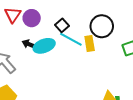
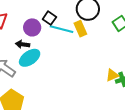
purple circle: (32, 18) -> (32, 27), moved
cyan ellipse: (44, 46) -> (30, 58), moved

